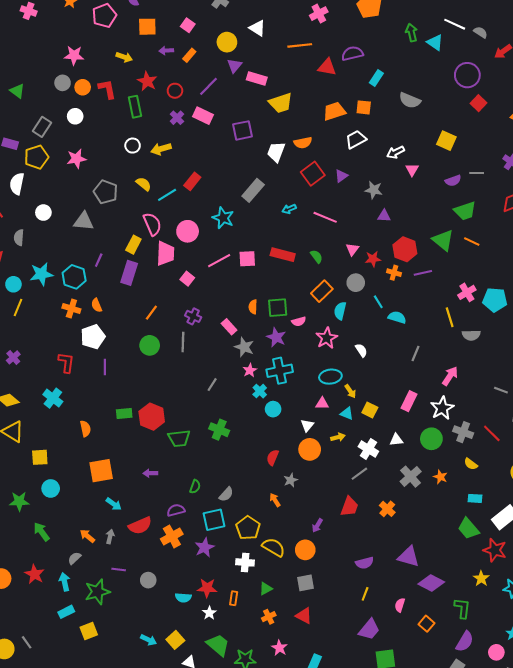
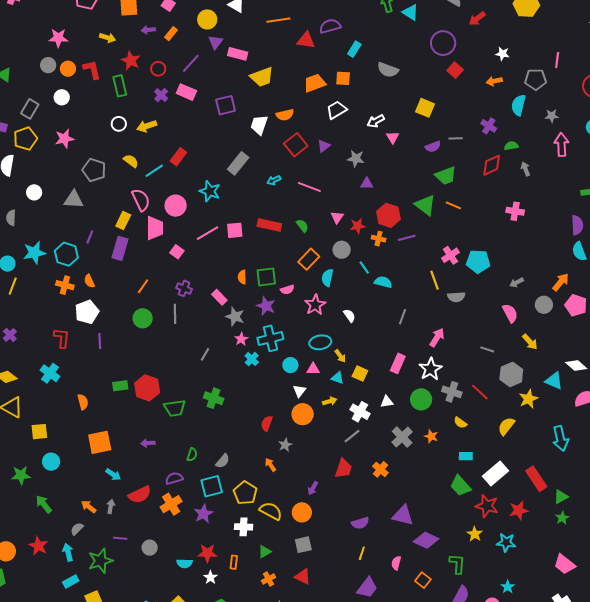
cyan circle: (273, 409) -> (290, 365), moved

